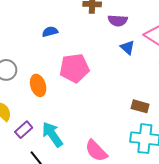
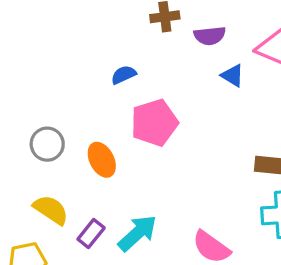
blue semicircle: (50, 32) -> (124, 75), moved
cyan arrow: (52, 134) -> (138, 233), turned 92

